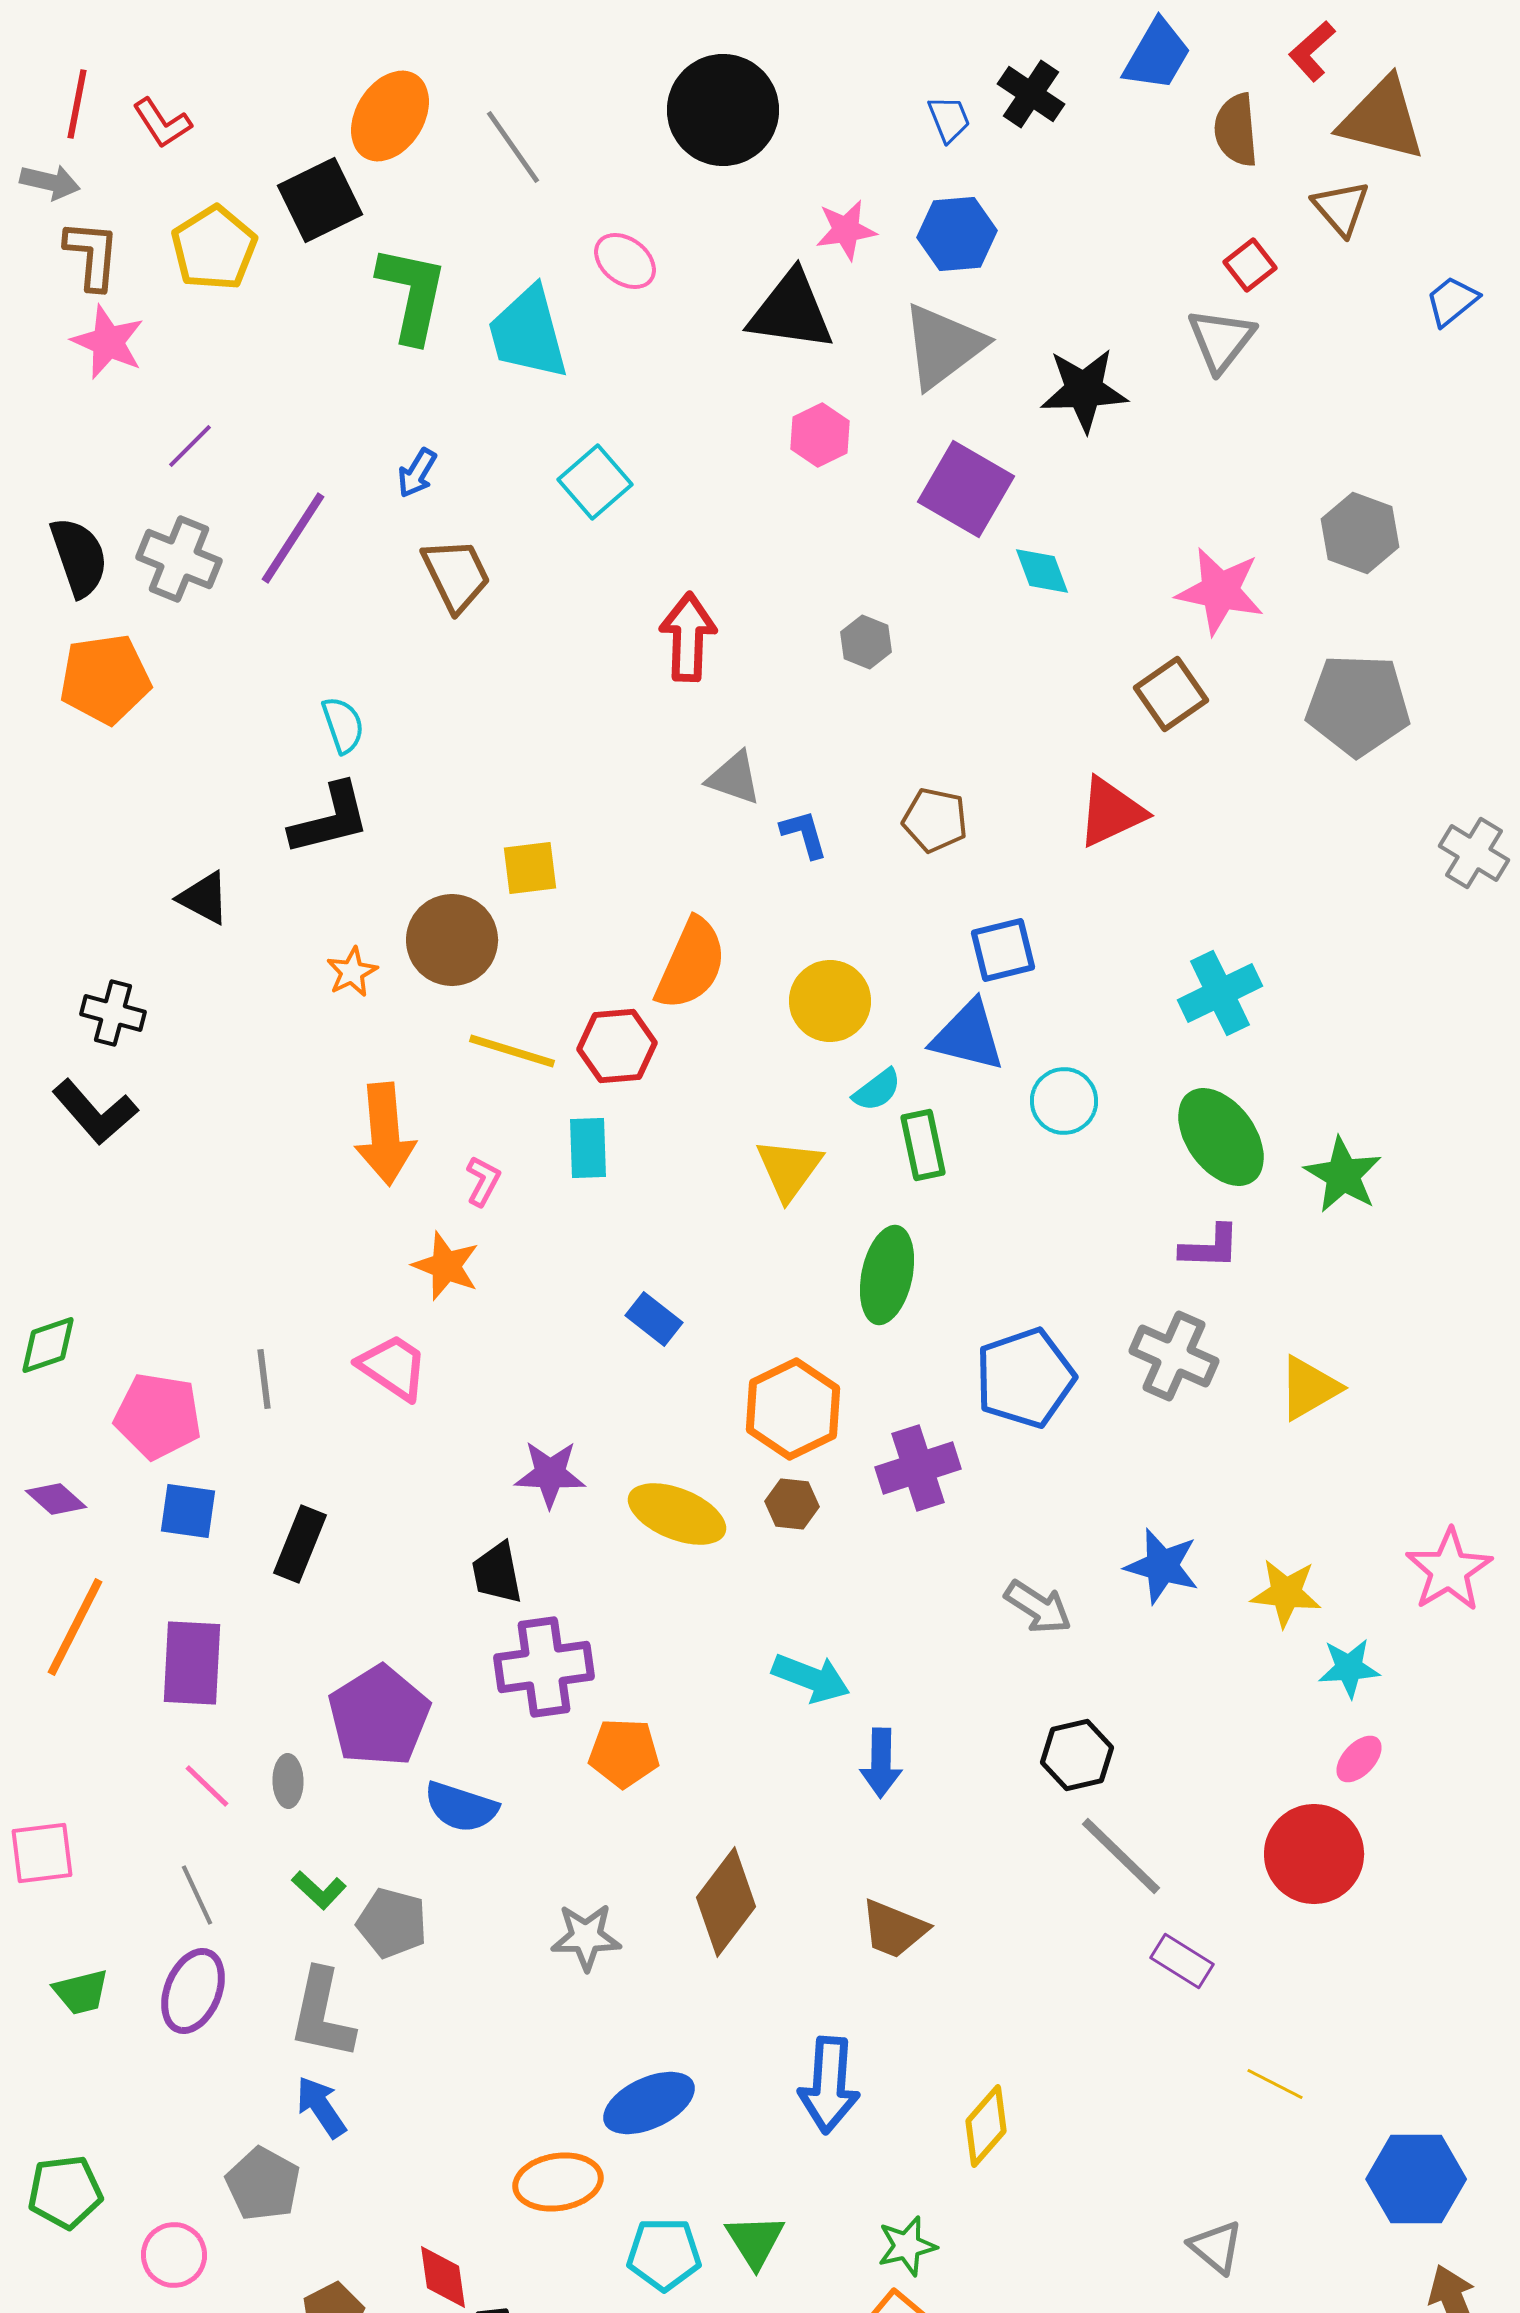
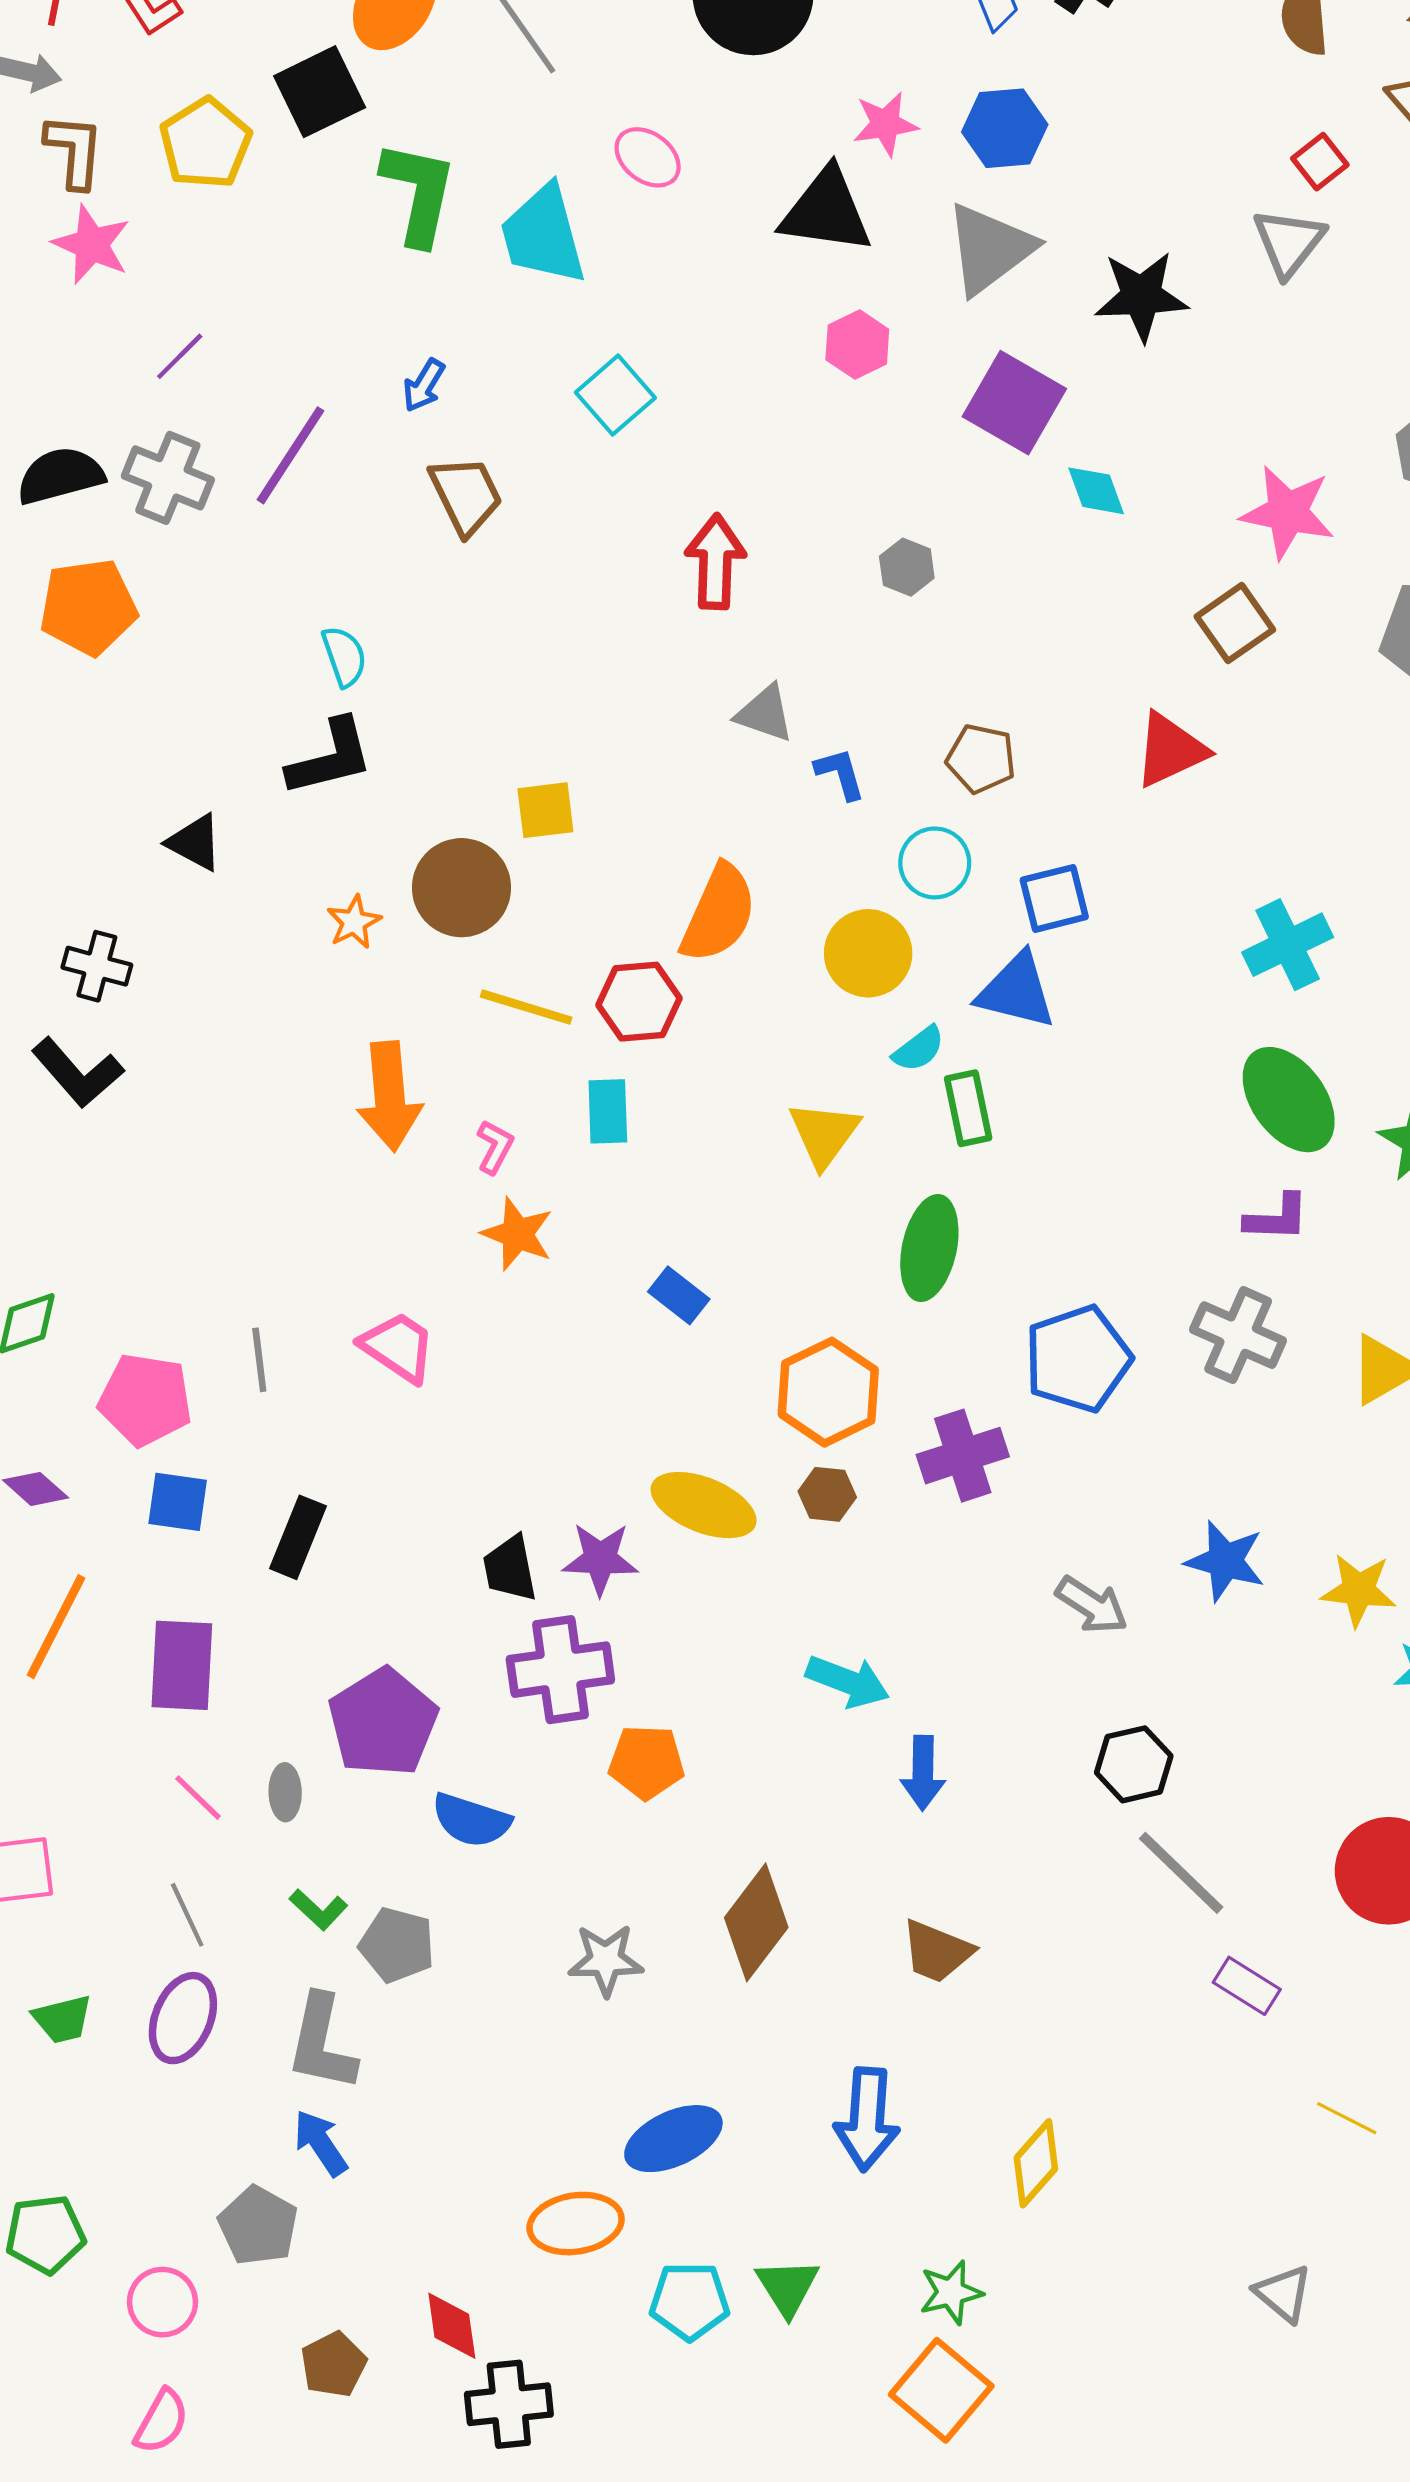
black semicircle: (79, 557) -> (60, 476), turned -86
cyan circle: (1064, 1101) -> (935, 863), moved
orange star: (446, 1266) -> (517, 1234), moved
purple star: (550, 1474) -> (600, 1559), moved

